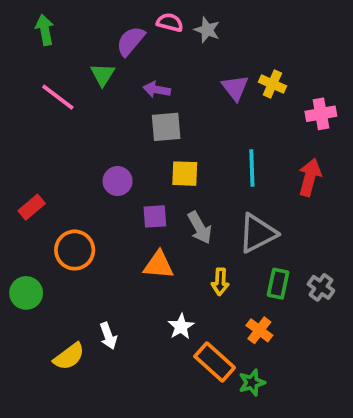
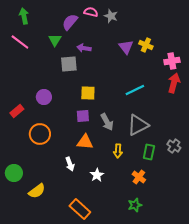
pink line: (58, 97) -> (20, 42), moved
gray square: (166, 127) -> (69, 64), moved
cyan line: (252, 168) -> (135, 90), turned 66
yellow square: (185, 174) -> (88, 93), moved
red arrow: (310, 177) -> (174, 83), moved
purple circle: (118, 181) -> (44, 97), moved
gray cross: (321, 287) -> (174, 146), moved
green circle: (26, 293) -> (14, 173), moved
white arrow: (108, 336) -> (70, 164), moved
orange rectangle: (215, 362) -> (80, 209), moved

